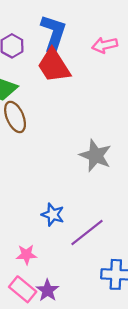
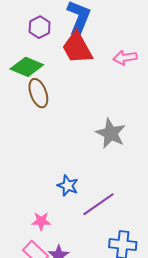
pink arrow: (105, 45) -> (125, 58), moved

